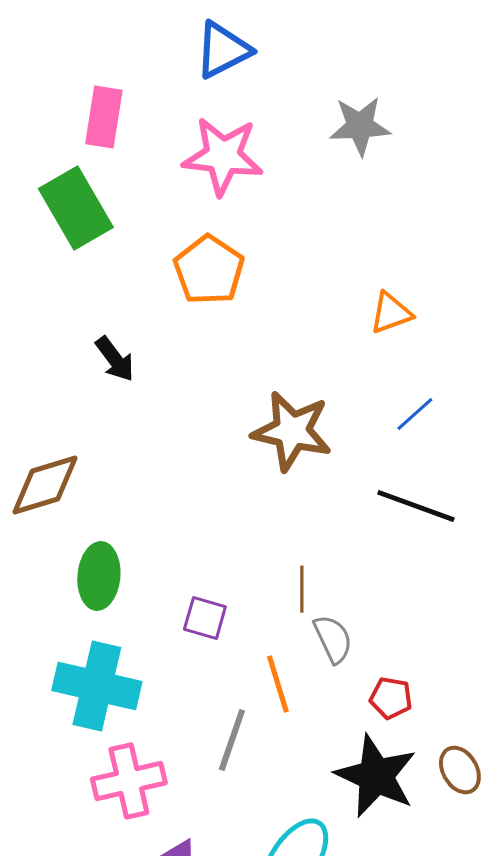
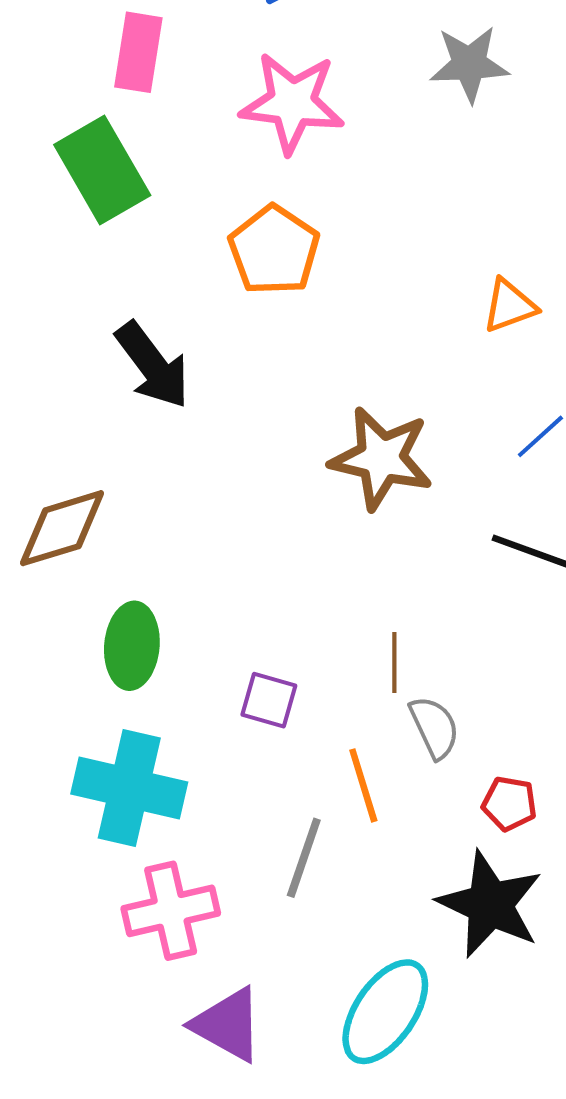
black arrow: (115, 359) -> (153, 365), size x1.5

